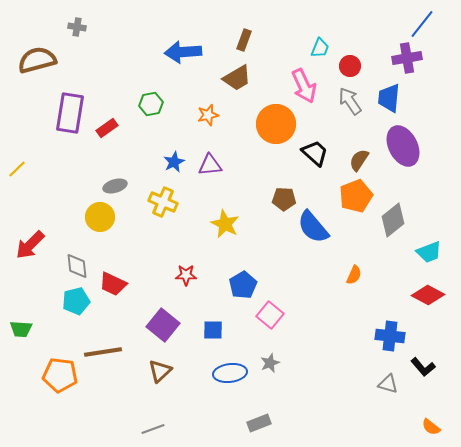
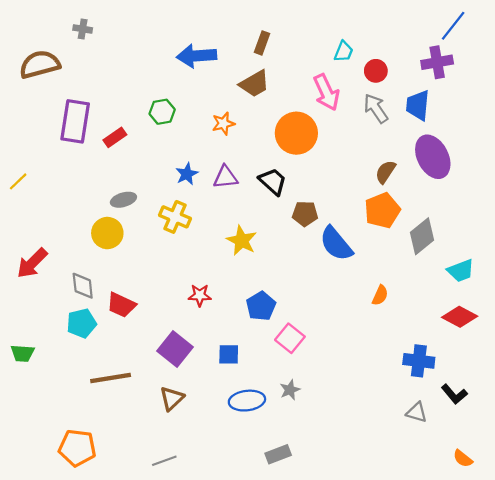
black trapezoid: (315, 153) -> (273, 181), moved
orange pentagon: (60, 375) -> (77, 448), moved

